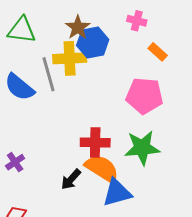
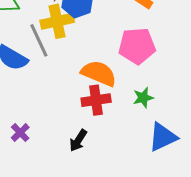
green star: (142, 148) -> (143, 98), size x0.6
orange semicircle: (102, 169) -> (99, 73), moved
blue triangle: (117, 193) -> (163, 137), moved

